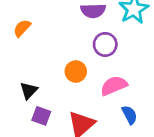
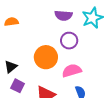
orange semicircle: (22, 28) -> (11, 22), turned 32
orange circle: (76, 71) -> (46, 57), size x1.5

